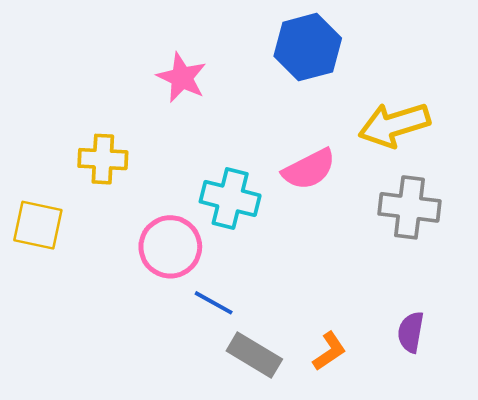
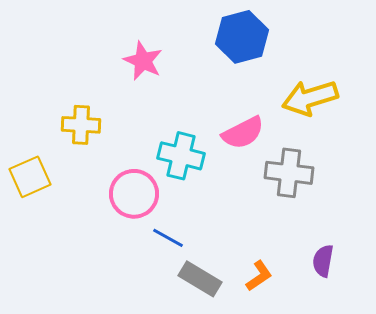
gray cross: (410, 207) -> (289, 173), moved
yellow square: (38, 225) -> (30, 177), turned -36

